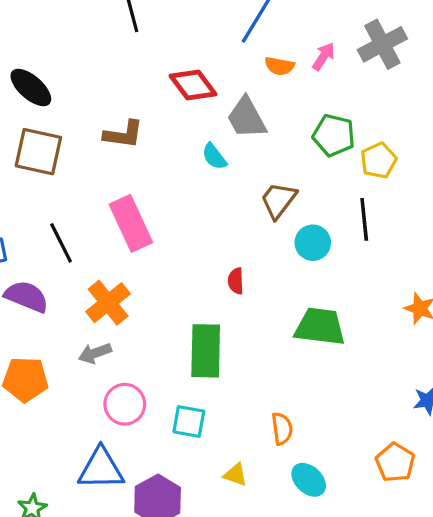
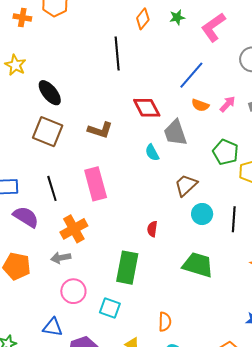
black line: (364, 219) -> (234, 219), moved
blue triangle: (101, 469) -> (53, 327), size x0.7

